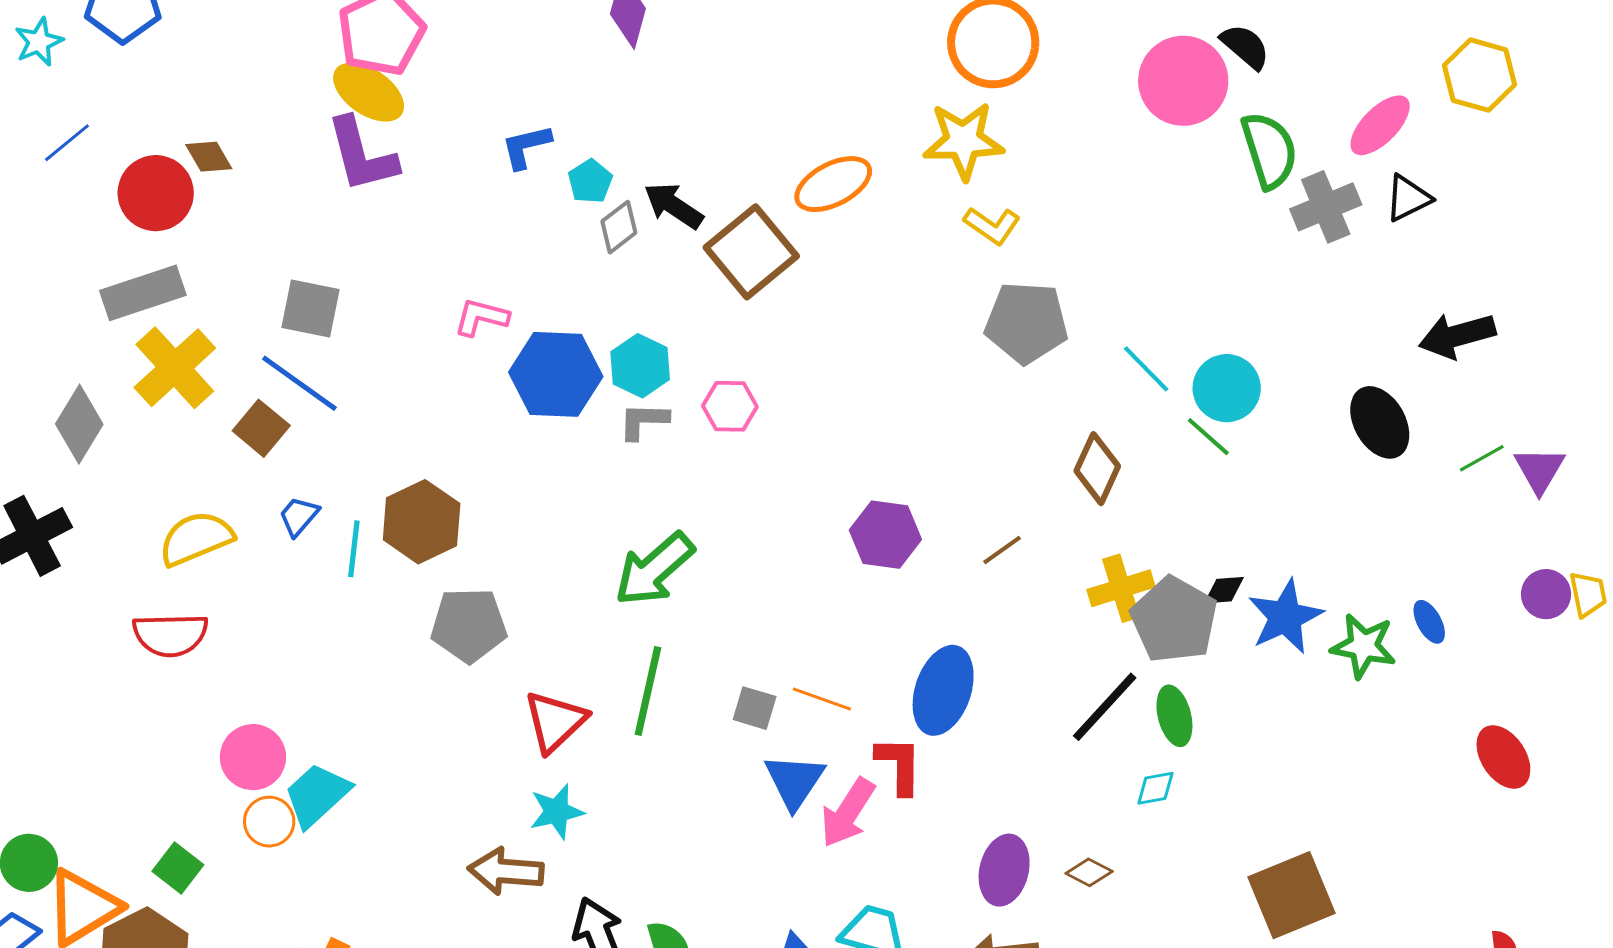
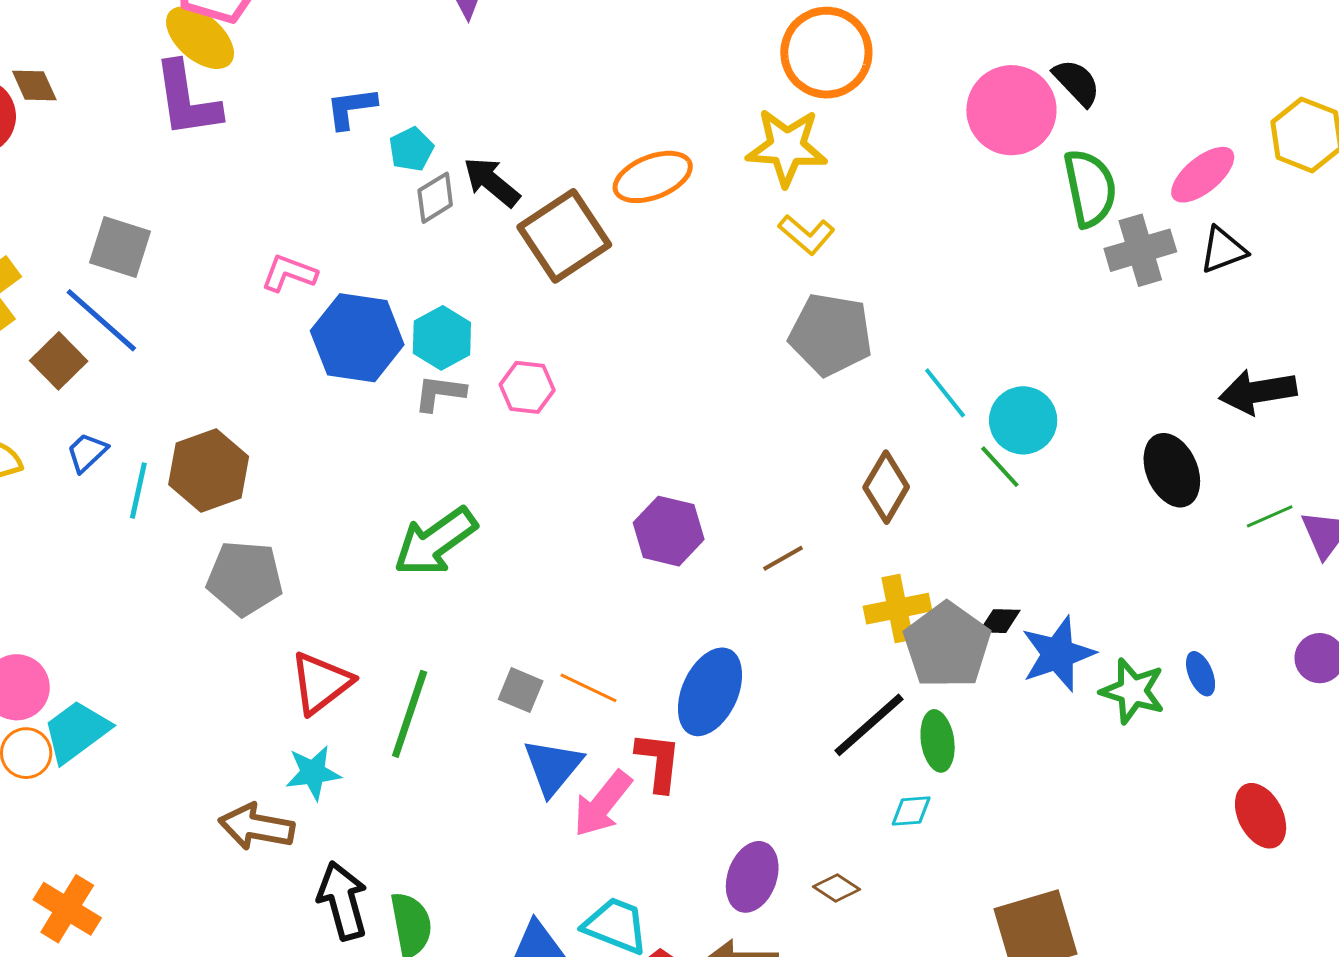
green line: (648, 691) -> (410, 714), moved

